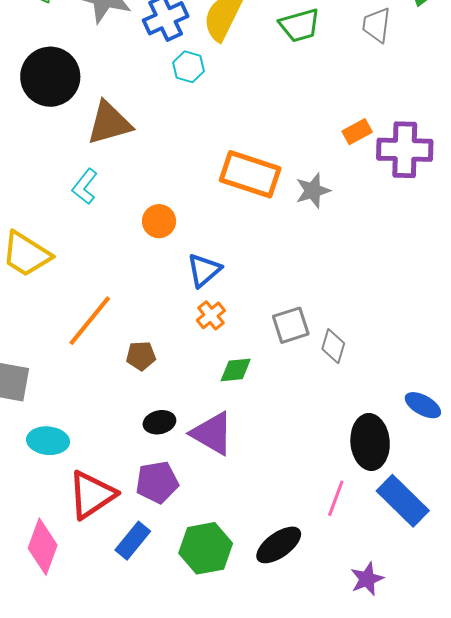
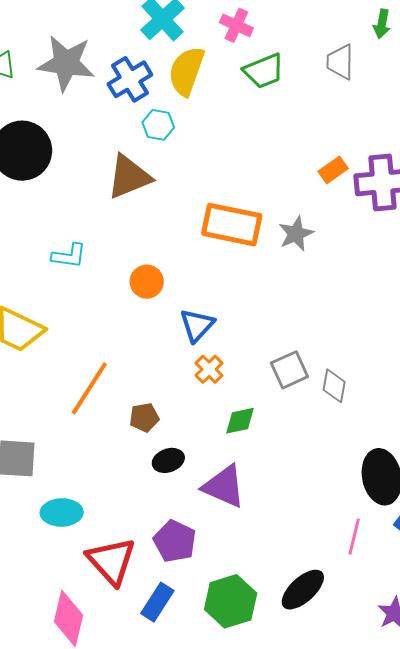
brown triangle: (109, 123) -> (129, 177), moved
cyan L-shape: (85, 186) -> (69, 256), turned -114
black ellipse: (159, 422) -> (168, 460), moved
purple pentagon: (157, 482) -> (175, 541), turned -30
red triangle: (92, 495) -> (111, 561), turned -32

